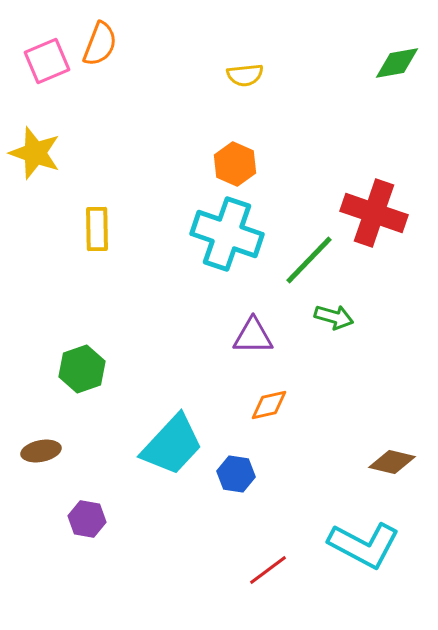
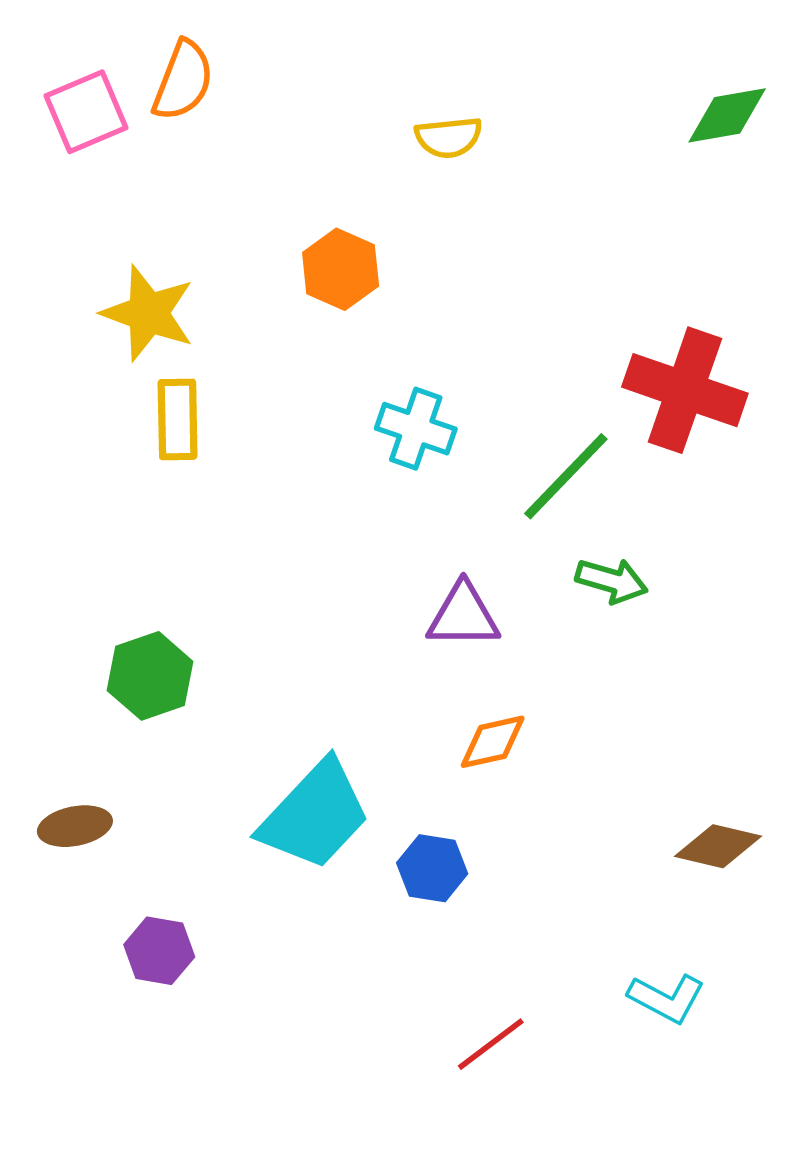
yellow star: (35, 153) -> (148, 313), moved
orange hexagon: (235, 164) -> (341, 269), moved
cyan cross: (227, 234) -> (416, 429), size x0.6
cyan L-shape: (364, 545) -> (667, 998), size x0.6

